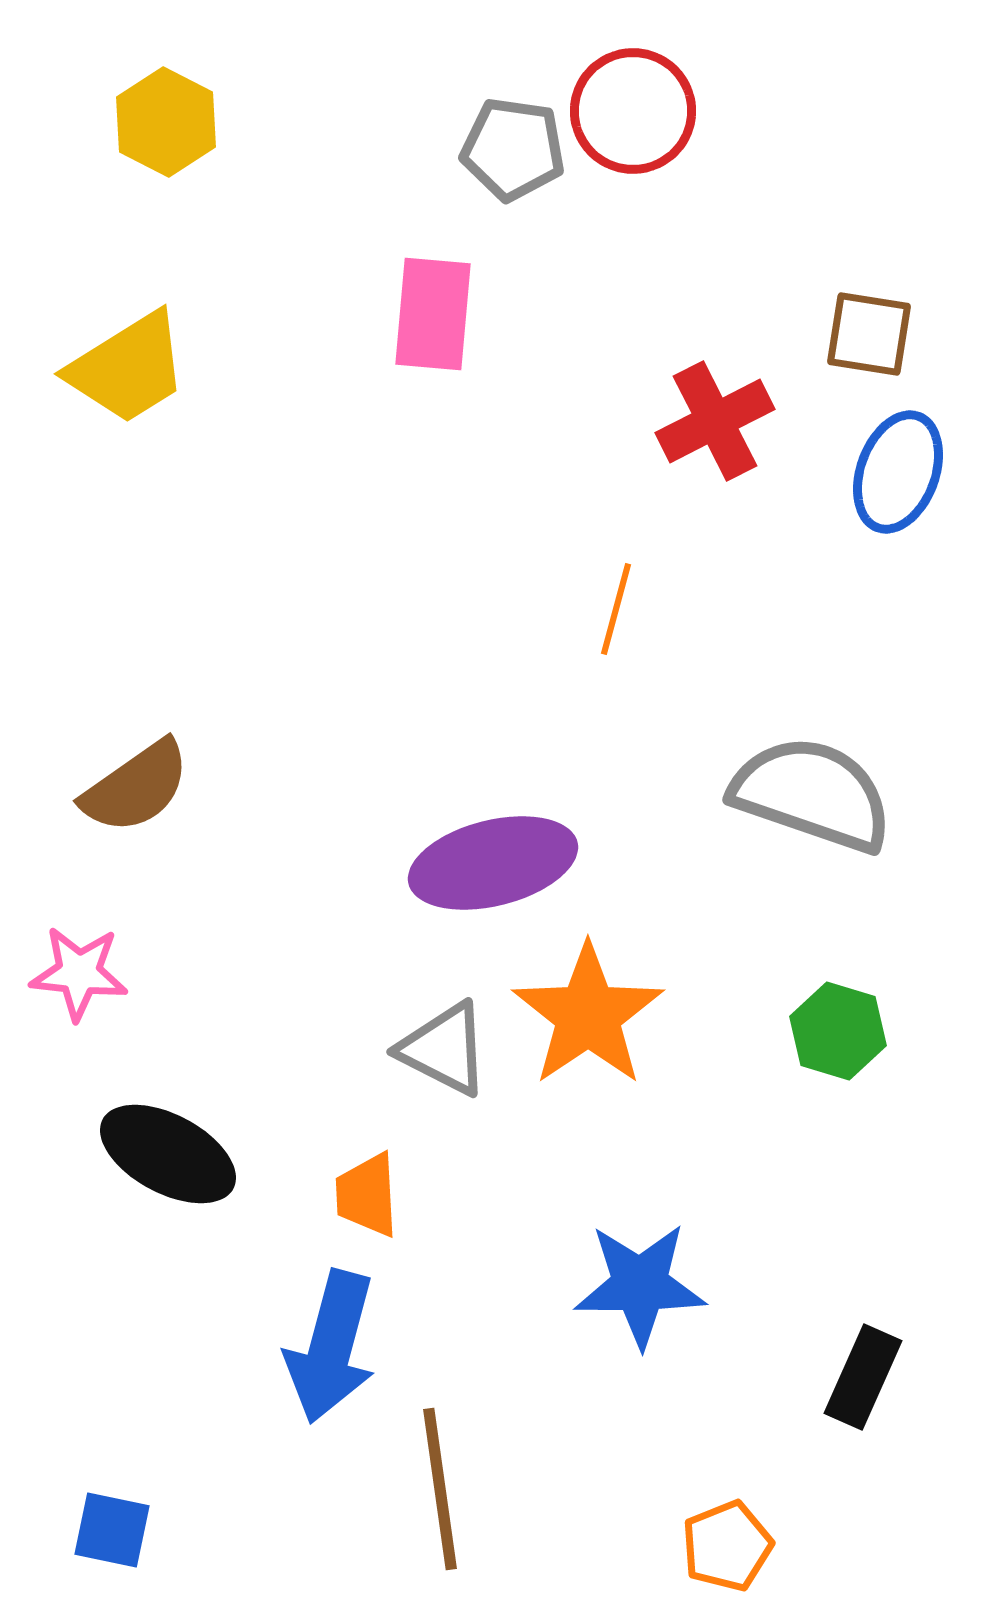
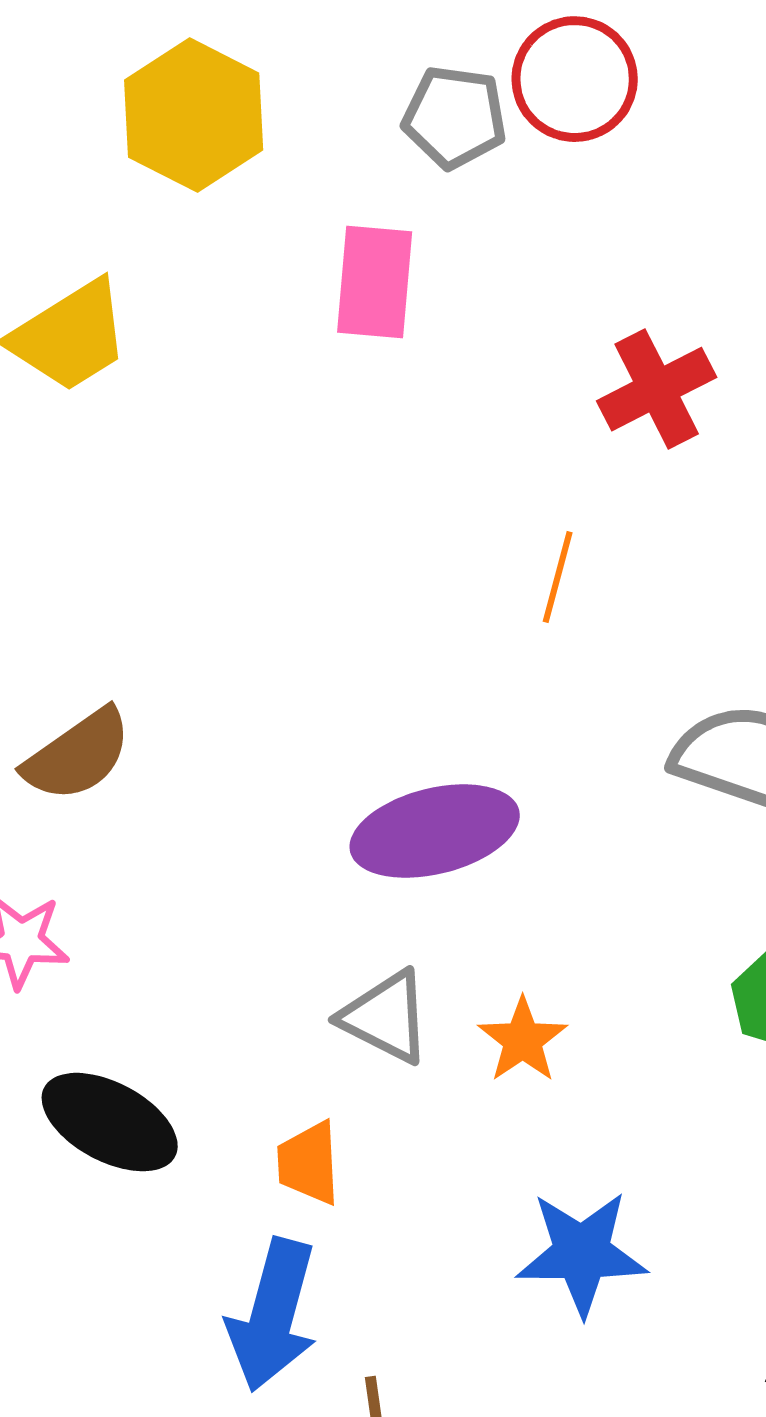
yellow hexagon: (166, 122) -> (194, 115), moved, size x1.4
orange star: (588, 1015) -> (523, 1040), moved, size x0.6

